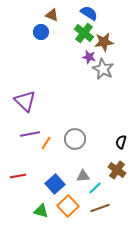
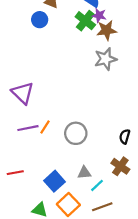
purple star: (89, 57) -> (99, 15), moved
gray star: (103, 69) -> (106, 59), turned 30
orange line: (46, 143) -> (45, 127), moved

